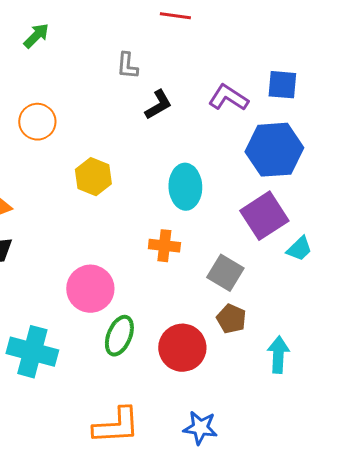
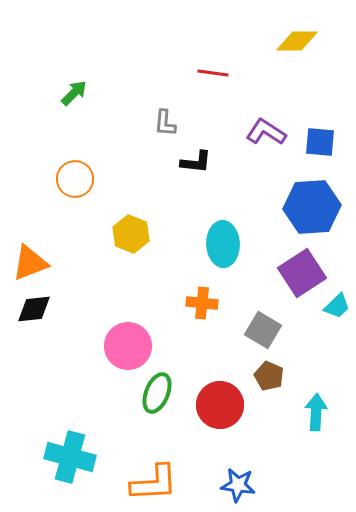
purple L-shape: (228, 98) -> (266, 132), moved
black L-shape: (158, 105) -> (196, 162), turned 36
cyan cross: (32, 352) -> (70, 457), moved

